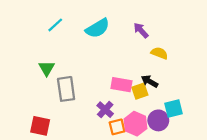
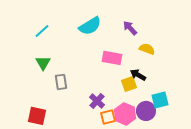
cyan line: (55, 25) -> (42, 31), moved
pink rectangle: (121, 85) -> (112, 58), moved
gray rectangle: (66, 89) -> (61, 82), size x0.7

